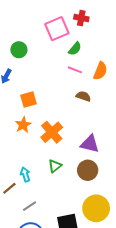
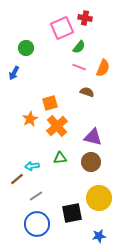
orange square: (28, 99) -> (50, 103), moved
green triangle: (55, 166) -> (60, 158), turned 32
cyan arrow: (25, 174) -> (32, 166), turned -80

